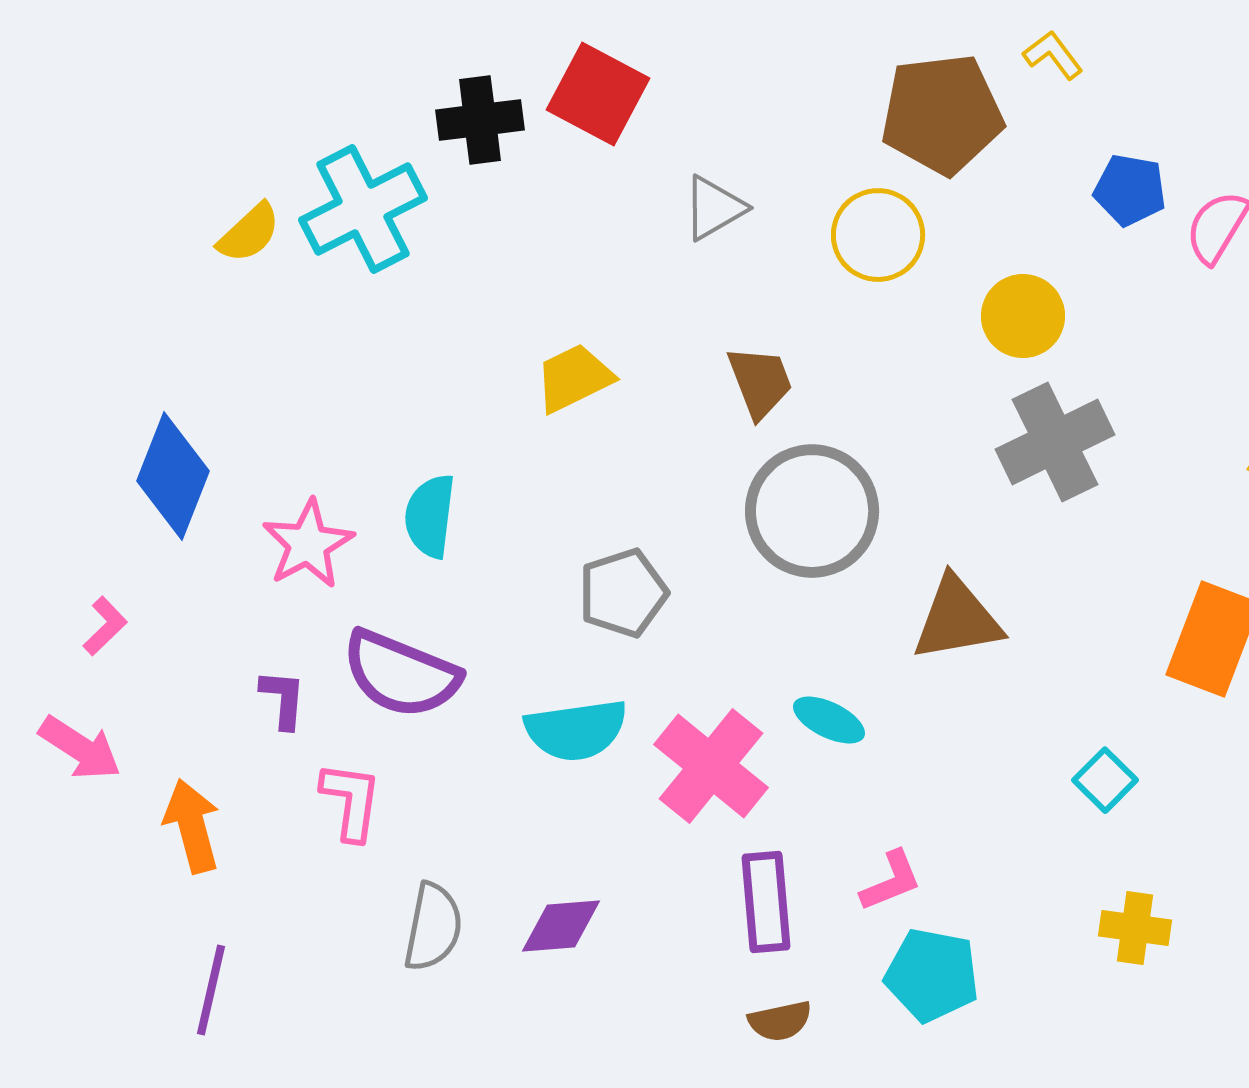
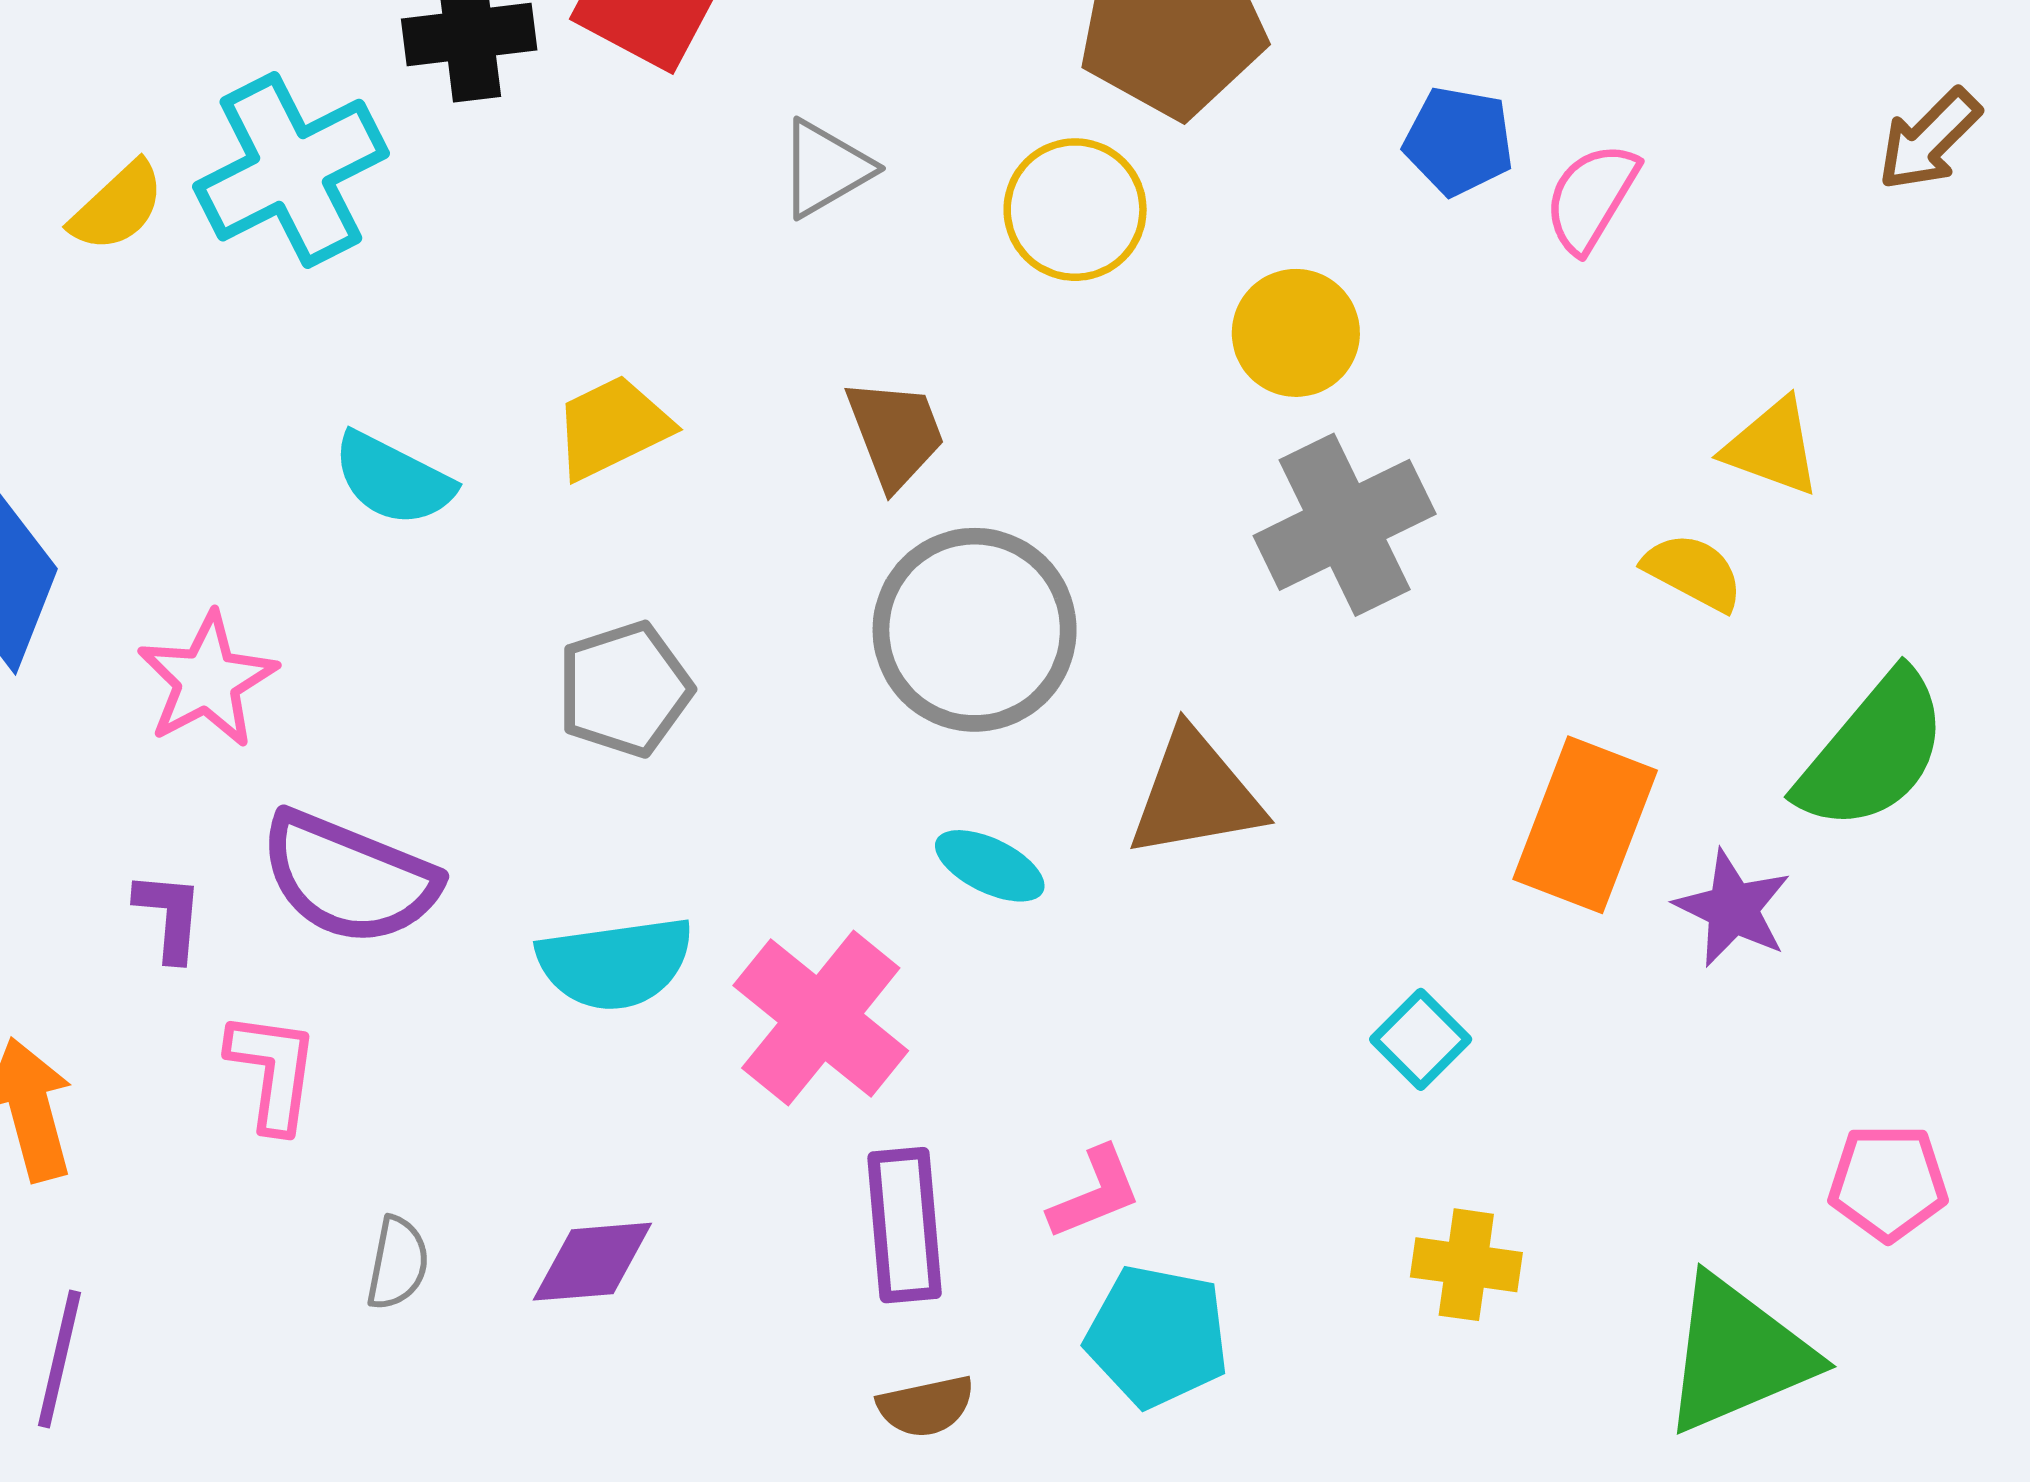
cyan semicircle: (430, 516) -> (393, 479), moved, turned -70
gray pentagon: (623, 593) -> (624, 689), moved
cyan ellipse: (829, 720) -> (990, 866), moved
gray semicircle: (433, 927) -> (398, 1263), size x0.7

